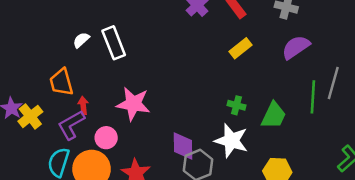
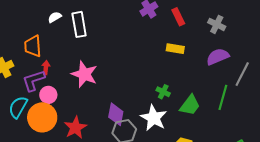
yellow rectangle: (241, 48) -> (175, 49), turned 36
gray line: (333, 83) -> (242, 74), moved
pink circle: (106, 138) -> (48, 95), moved

